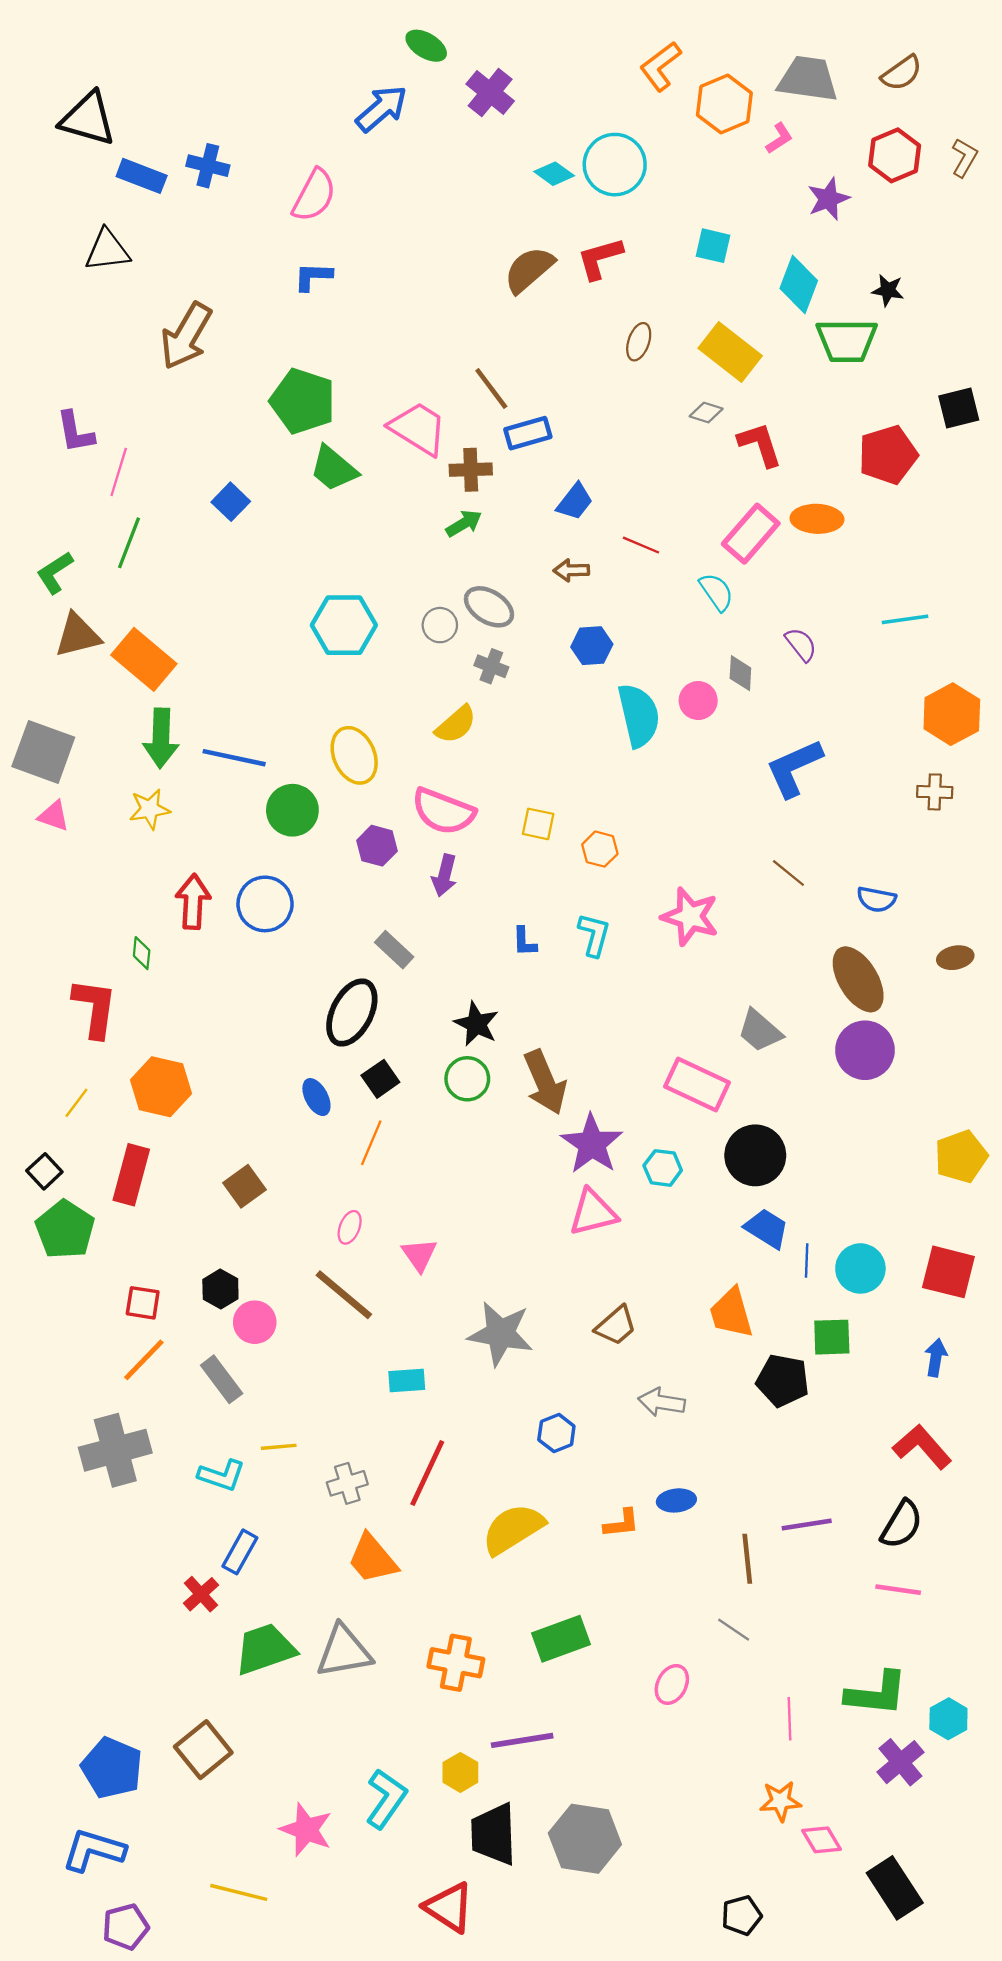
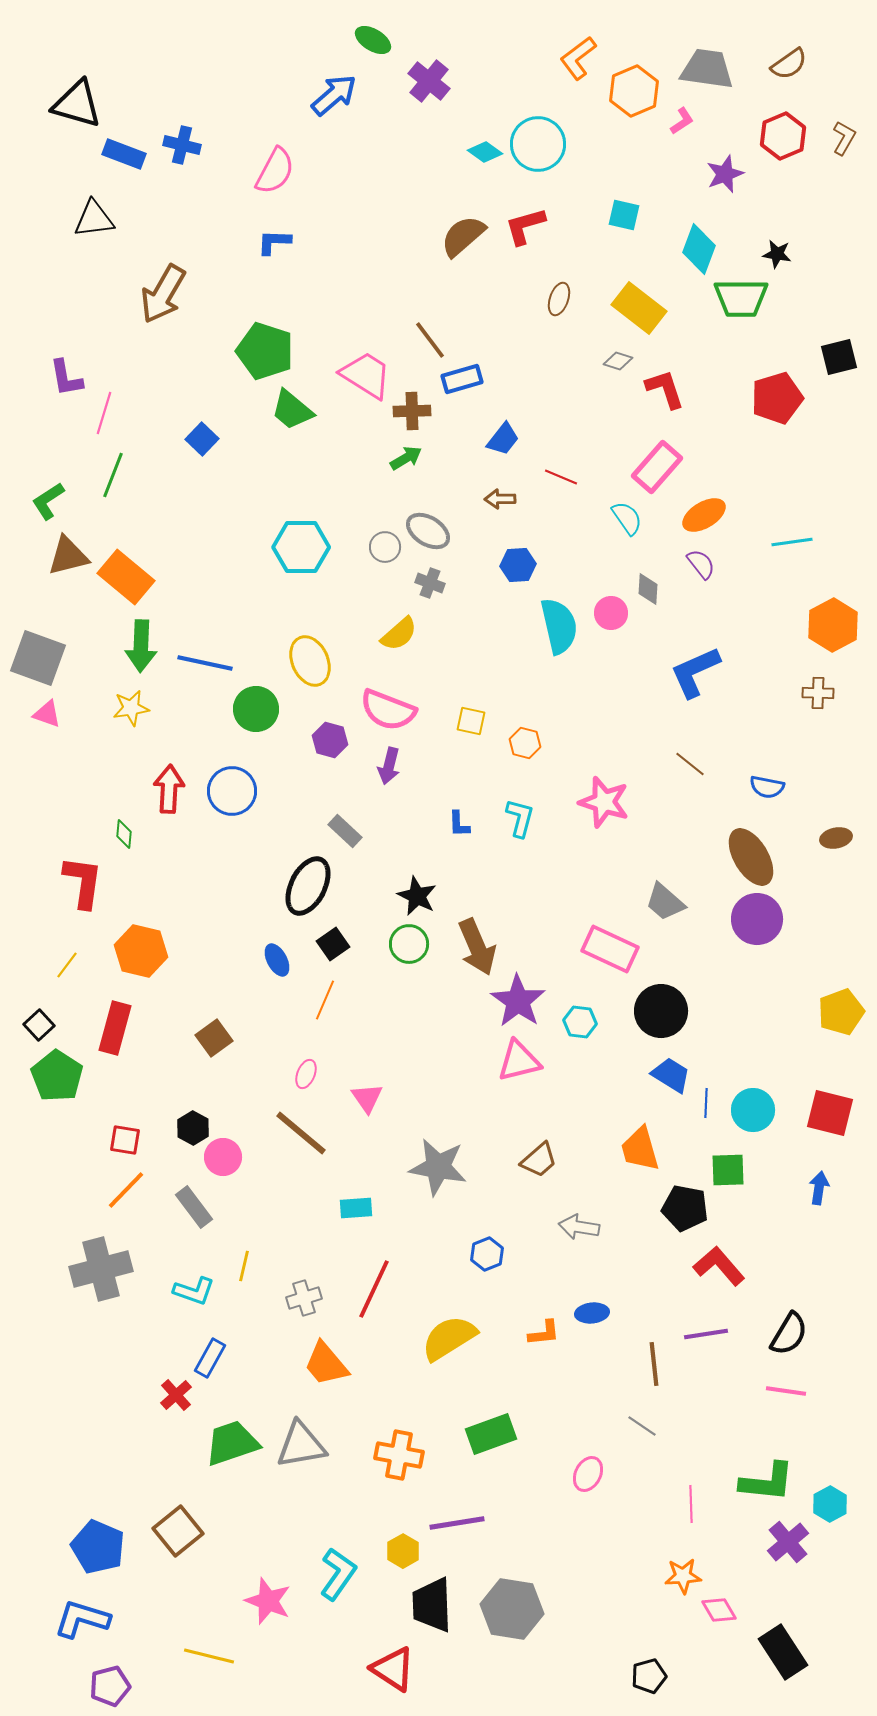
orange ellipse: (817, 519) -> (704, 515), moved, turned -33
yellow line: (279, 1447) -> (244, 1266), turned -72
red L-shape: (922, 1447) -> (719, 1266), moved

